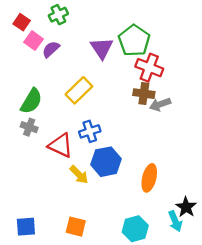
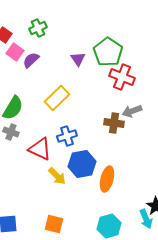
purple triangle: (102, 48) -> (78, 59), size x0.7
brown cross: (144, 94) -> (114, 123), moved
orange ellipse: (149, 178) -> (107, 179), moved

